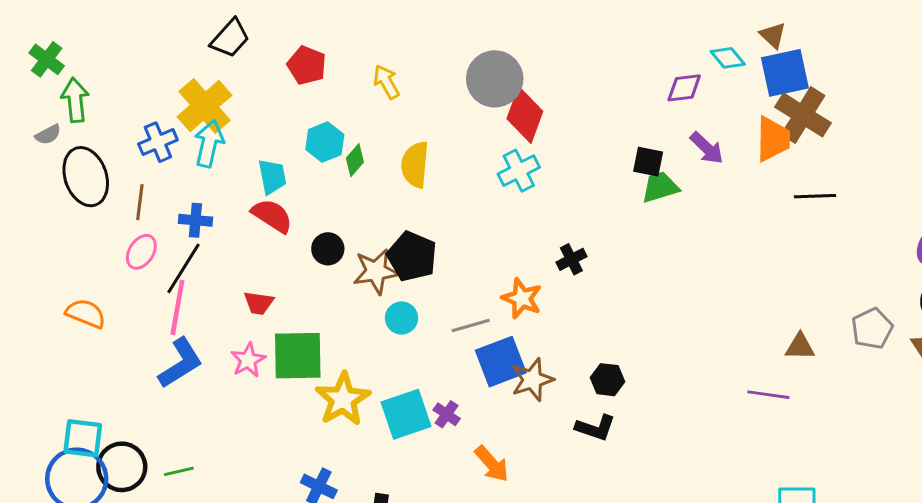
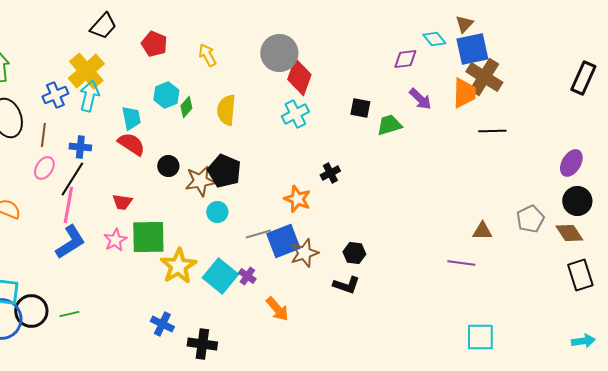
brown triangle: (773, 35) -> (464, 24), turned 30
black square: (648, 162) -> (360, 108), moved
gray line: (471, 326) -> (258, 234), moved
cyan square: (406, 414) -> (220, 276), turned -32

